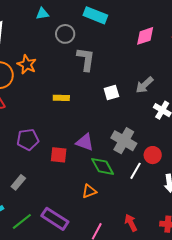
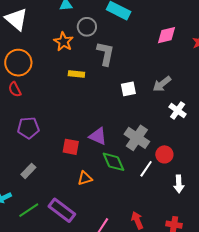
orange star: (27, 64) -> (63, 42), moved
yellow rectangle: (61, 98) -> (76, 74), moved
purple pentagon: (28, 140) -> (28, 128), moved
orange triangle: (89, 191) -> (85, 178), moved

